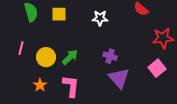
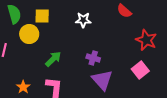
red star: (163, 38) -> (146, 40), turned 30
yellow circle: (46, 57) -> (29, 34), moved

